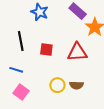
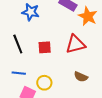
yellow circle: (57, 85) -> (44, 83), moved
brown semicircle: (76, 85) -> (81, 77), turned 32

